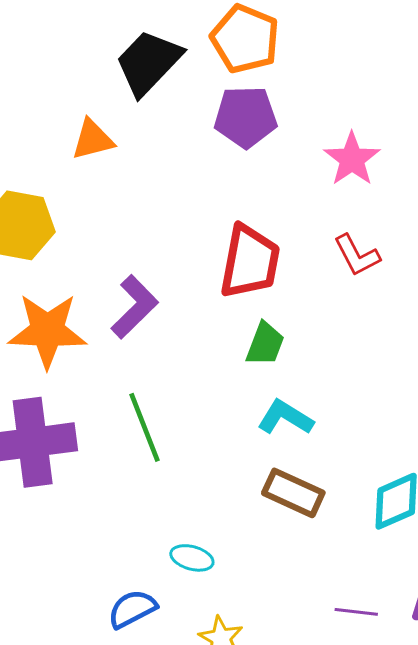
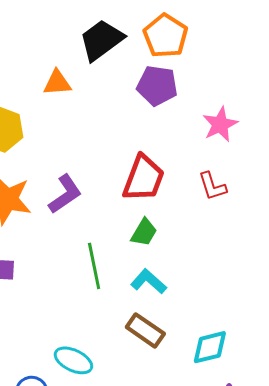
green line: (145, 427) -> (94, 266), moved
cyan ellipse: (192, 558) -> (73, 360), size x1.4

